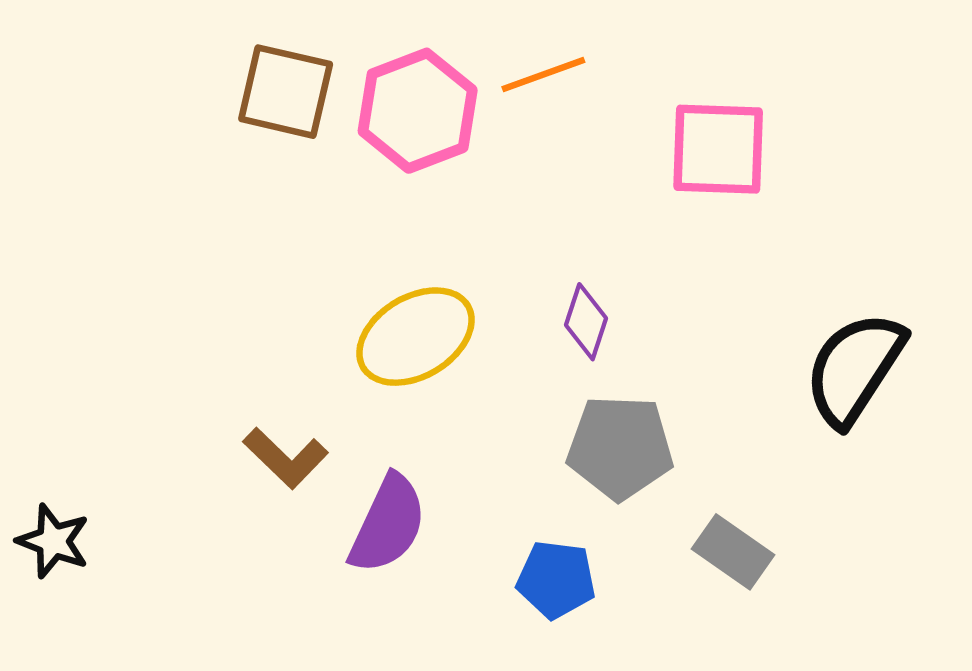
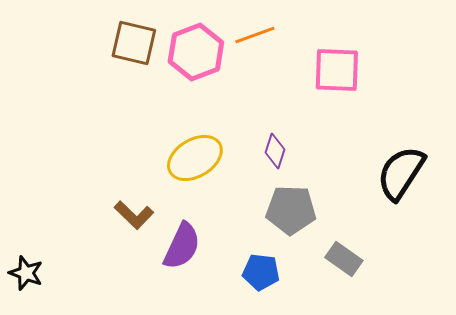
black star: (53, 541) -> (26, 273), moved

